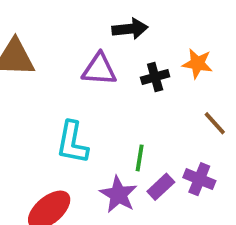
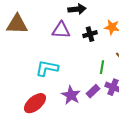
cyan L-shape: (72, 143) -> (47, 68), turned 90
green line: (140, 158) -> (102, 67), moved

